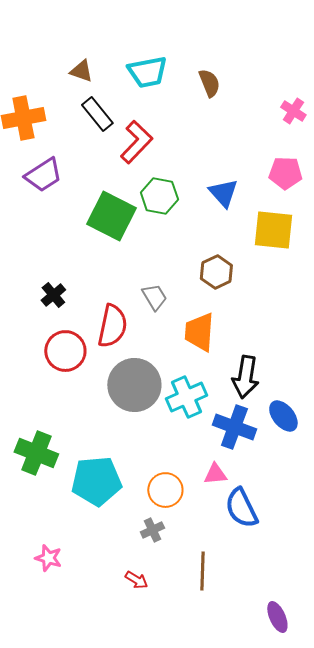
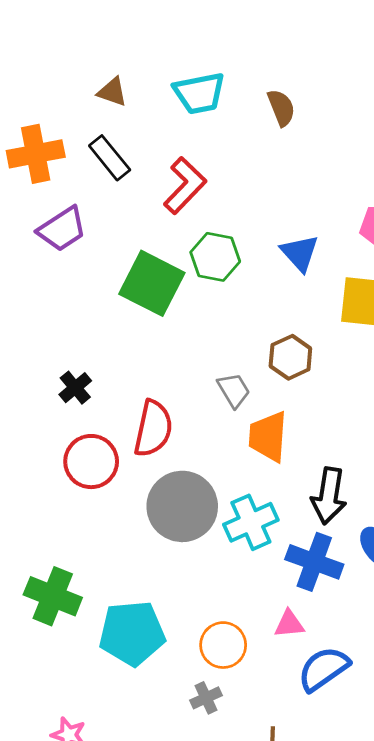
black rectangle: (97, 114) -> (110, 158), moved
gray trapezoid: (154, 297) -> (234, 390), moved
blue semicircle: (241, 508) -> (324, 669), turned 81

